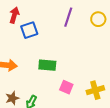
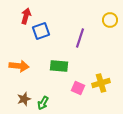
purple line: (68, 17) -> (80, 38), moved
yellow cross: (95, 90) -> (101, 83), moved

